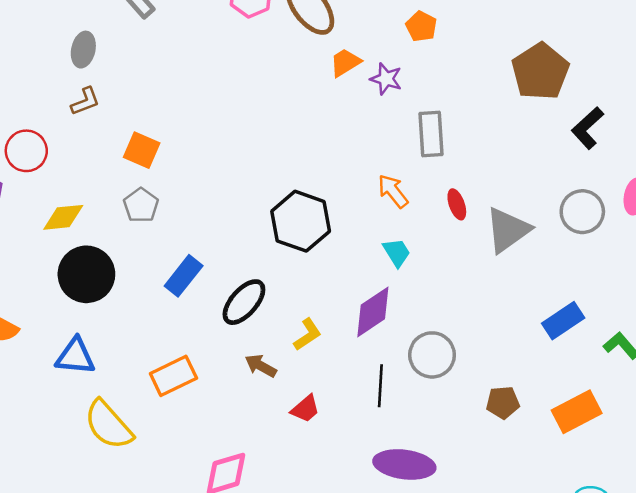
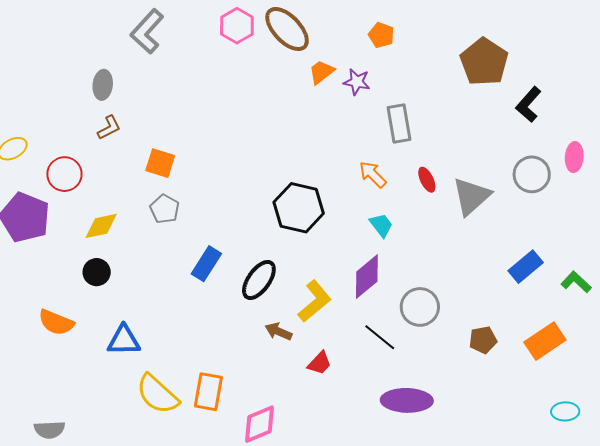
black circle: (86, 274) -> (97, 272), moved, size x0.6
yellow L-shape: (308, 335) -> (315, 301), size x1.5
orange rectangle: (173, 376) -> (208, 392), moved, turned -48
black line: (380, 386) -> (380, 337), turned -48

